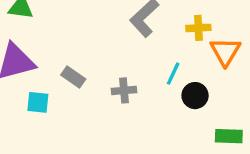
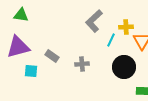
cyan line: (173, 74) -> (111, 40), moved
black circle: (195, 96) -> (124, 67), size x1.5

